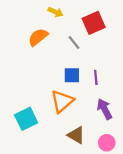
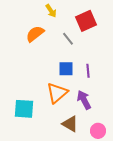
yellow arrow: (56, 12) -> (51, 11), turned 32
purple arrow: (105, 109) -> (84, 100), moved
cyan square: (26, 119) -> (24, 109), turned 30

